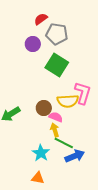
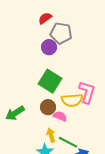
purple circle: (33, 44) -> (49, 47), moved
green square: (57, 65) -> (50, 81), moved
yellow arrow: (55, 130) -> (51, 135), moved

